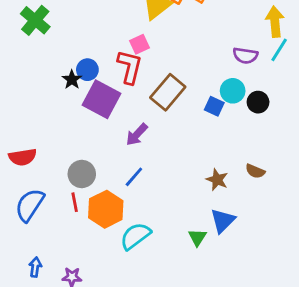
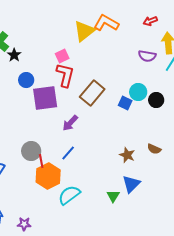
pink square: (140, 44) -> (62, 56), moved
purple semicircle: (245, 56) -> (147, 56), moved
blue circle: (87, 70) -> (26, 80), moved
black star: (72, 80) -> (14, 55), moved
purple square: (102, 99) -> (45, 98), turned -36
red line: (75, 202) -> (41, 161), moved

